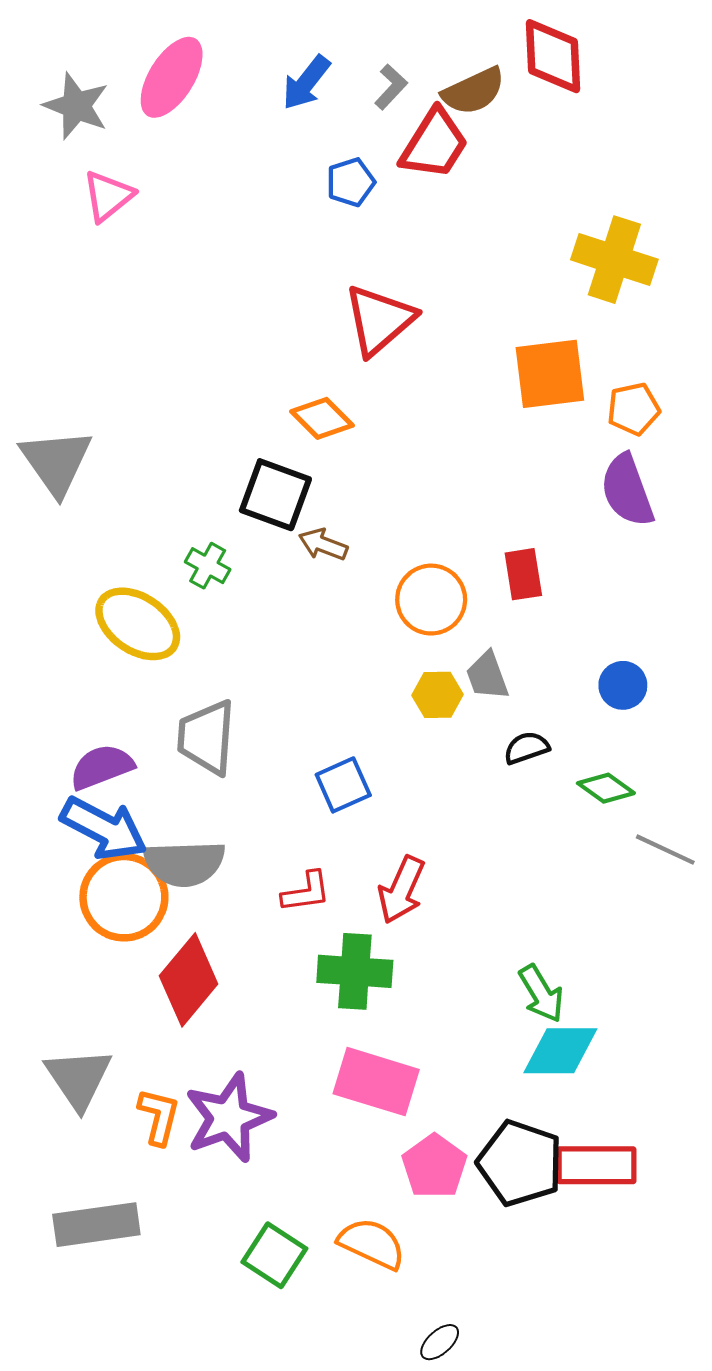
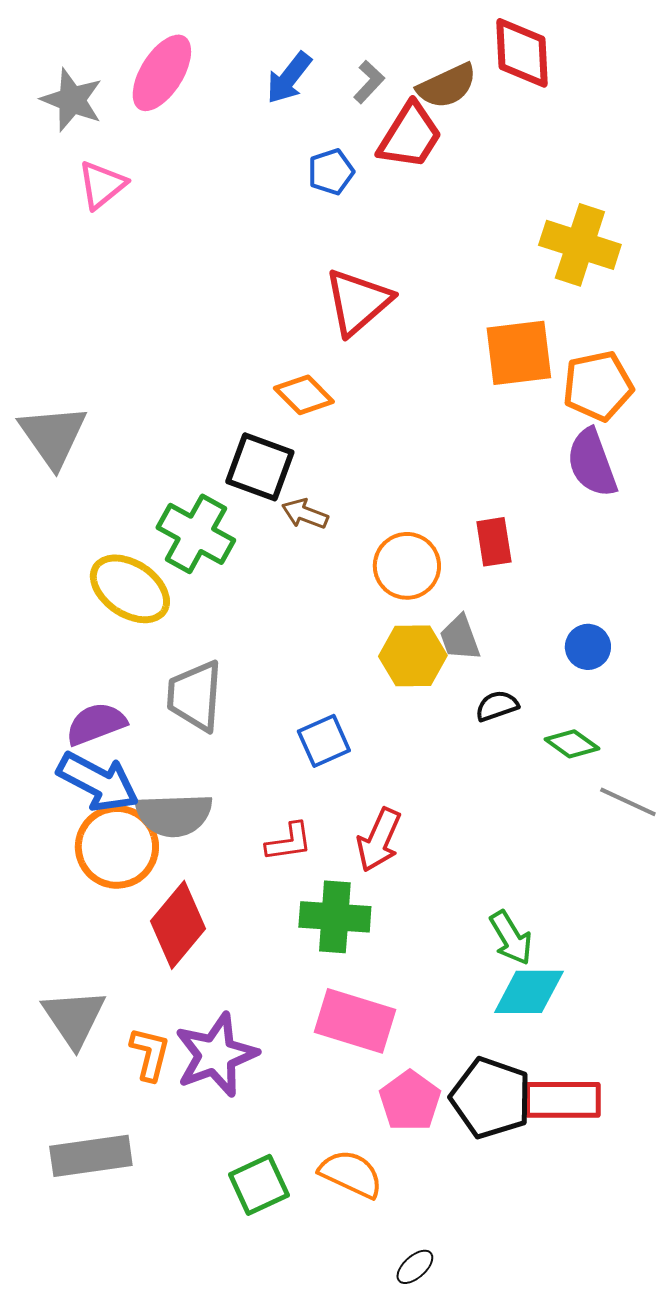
orange pentagon: (633, 409) -> (598, 386), size x1.4
green cross: (208, 566) -> (196, 534), size x1.8
yellow hexagon: (437, 695) -> (413, 656), size x1.4
green square: (274, 1255) -> (259, 1185), turned 32

